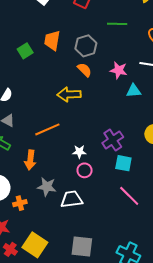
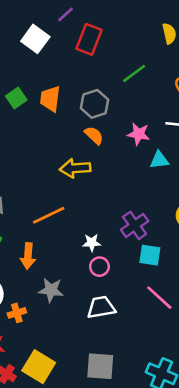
green line: (117, 24) -> (134, 73), turned -36
green square: (25, 51) -> (16, 98), moved
white trapezoid: (72, 199) -> (101, 307), moved

